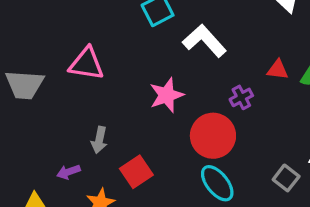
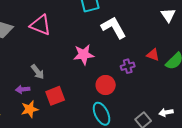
red circle: (213, 136) -> (106, 85), size x0.7
gray arrow: (99, 140) -> (38, 72), turned -63
purple arrow: (68, 172) -> (23, 89), moved

